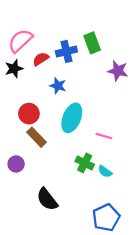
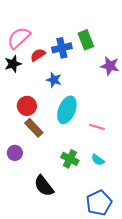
green cross: (85, 163) -> (70, 159), moved

